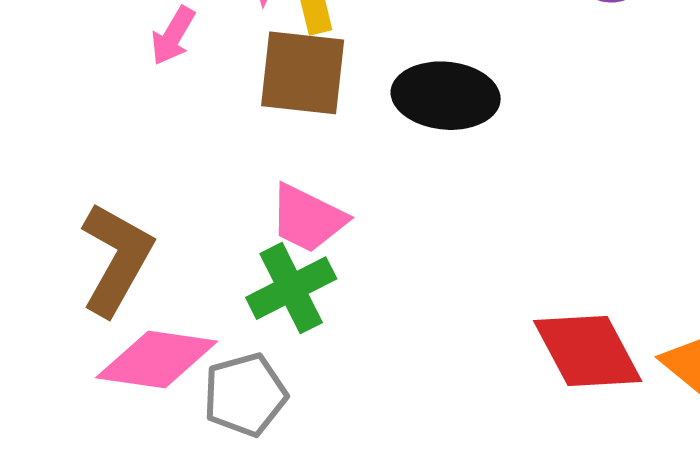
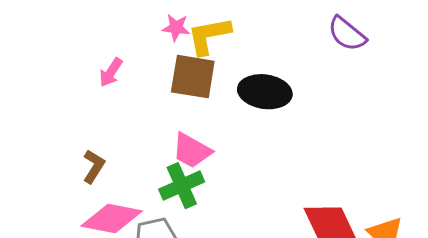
pink arrow: (173, 36) -> (111, 72), moved
brown L-shape: (116, 259) -> (94, 166), size x0.6

